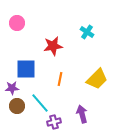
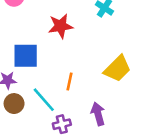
orange line: (60, 79) -> (70, 82), moved

